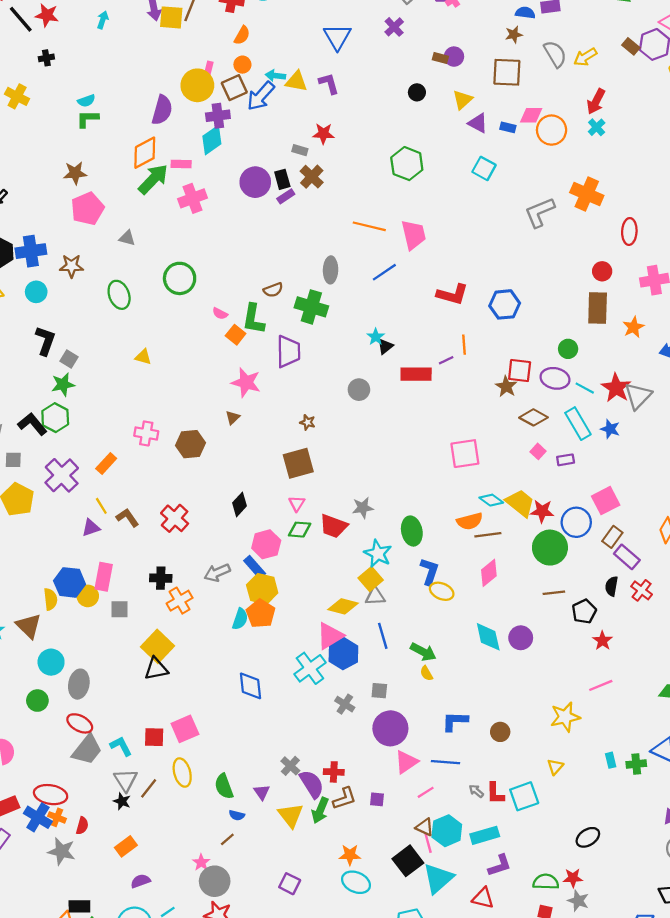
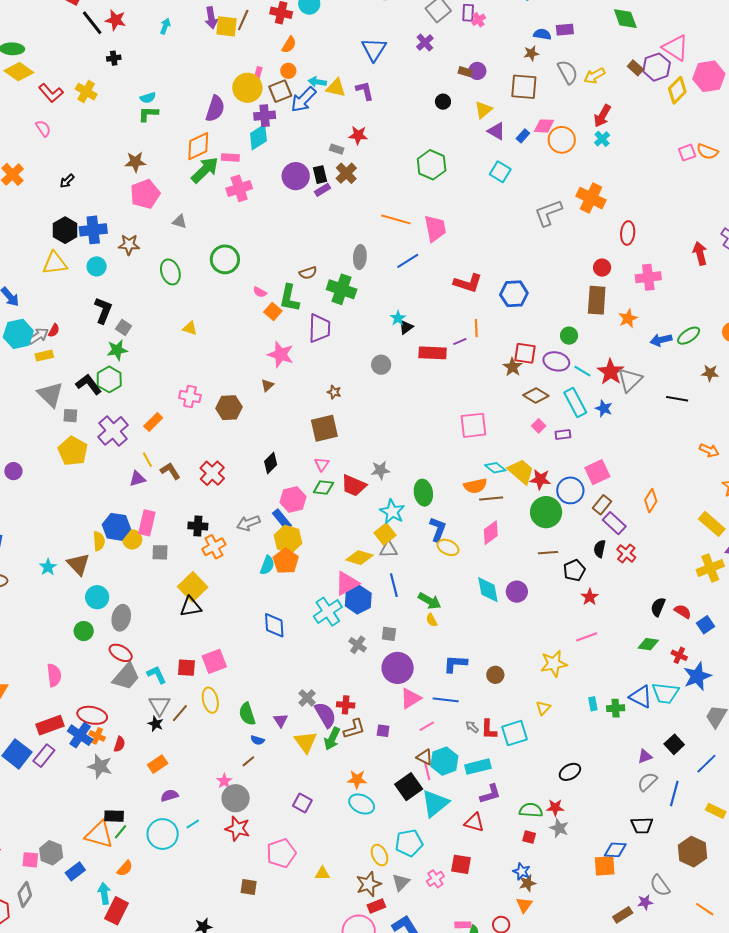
blue rectangle: (508, 127) -> (523, 136), turned -64

